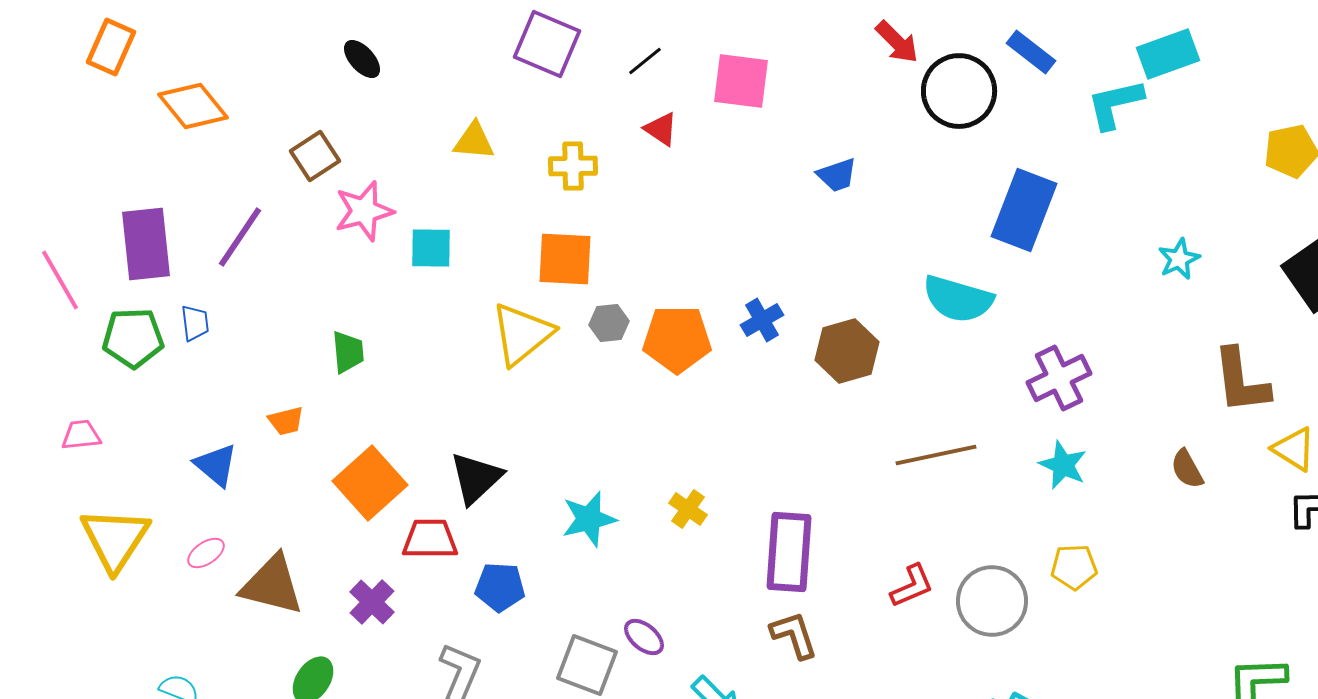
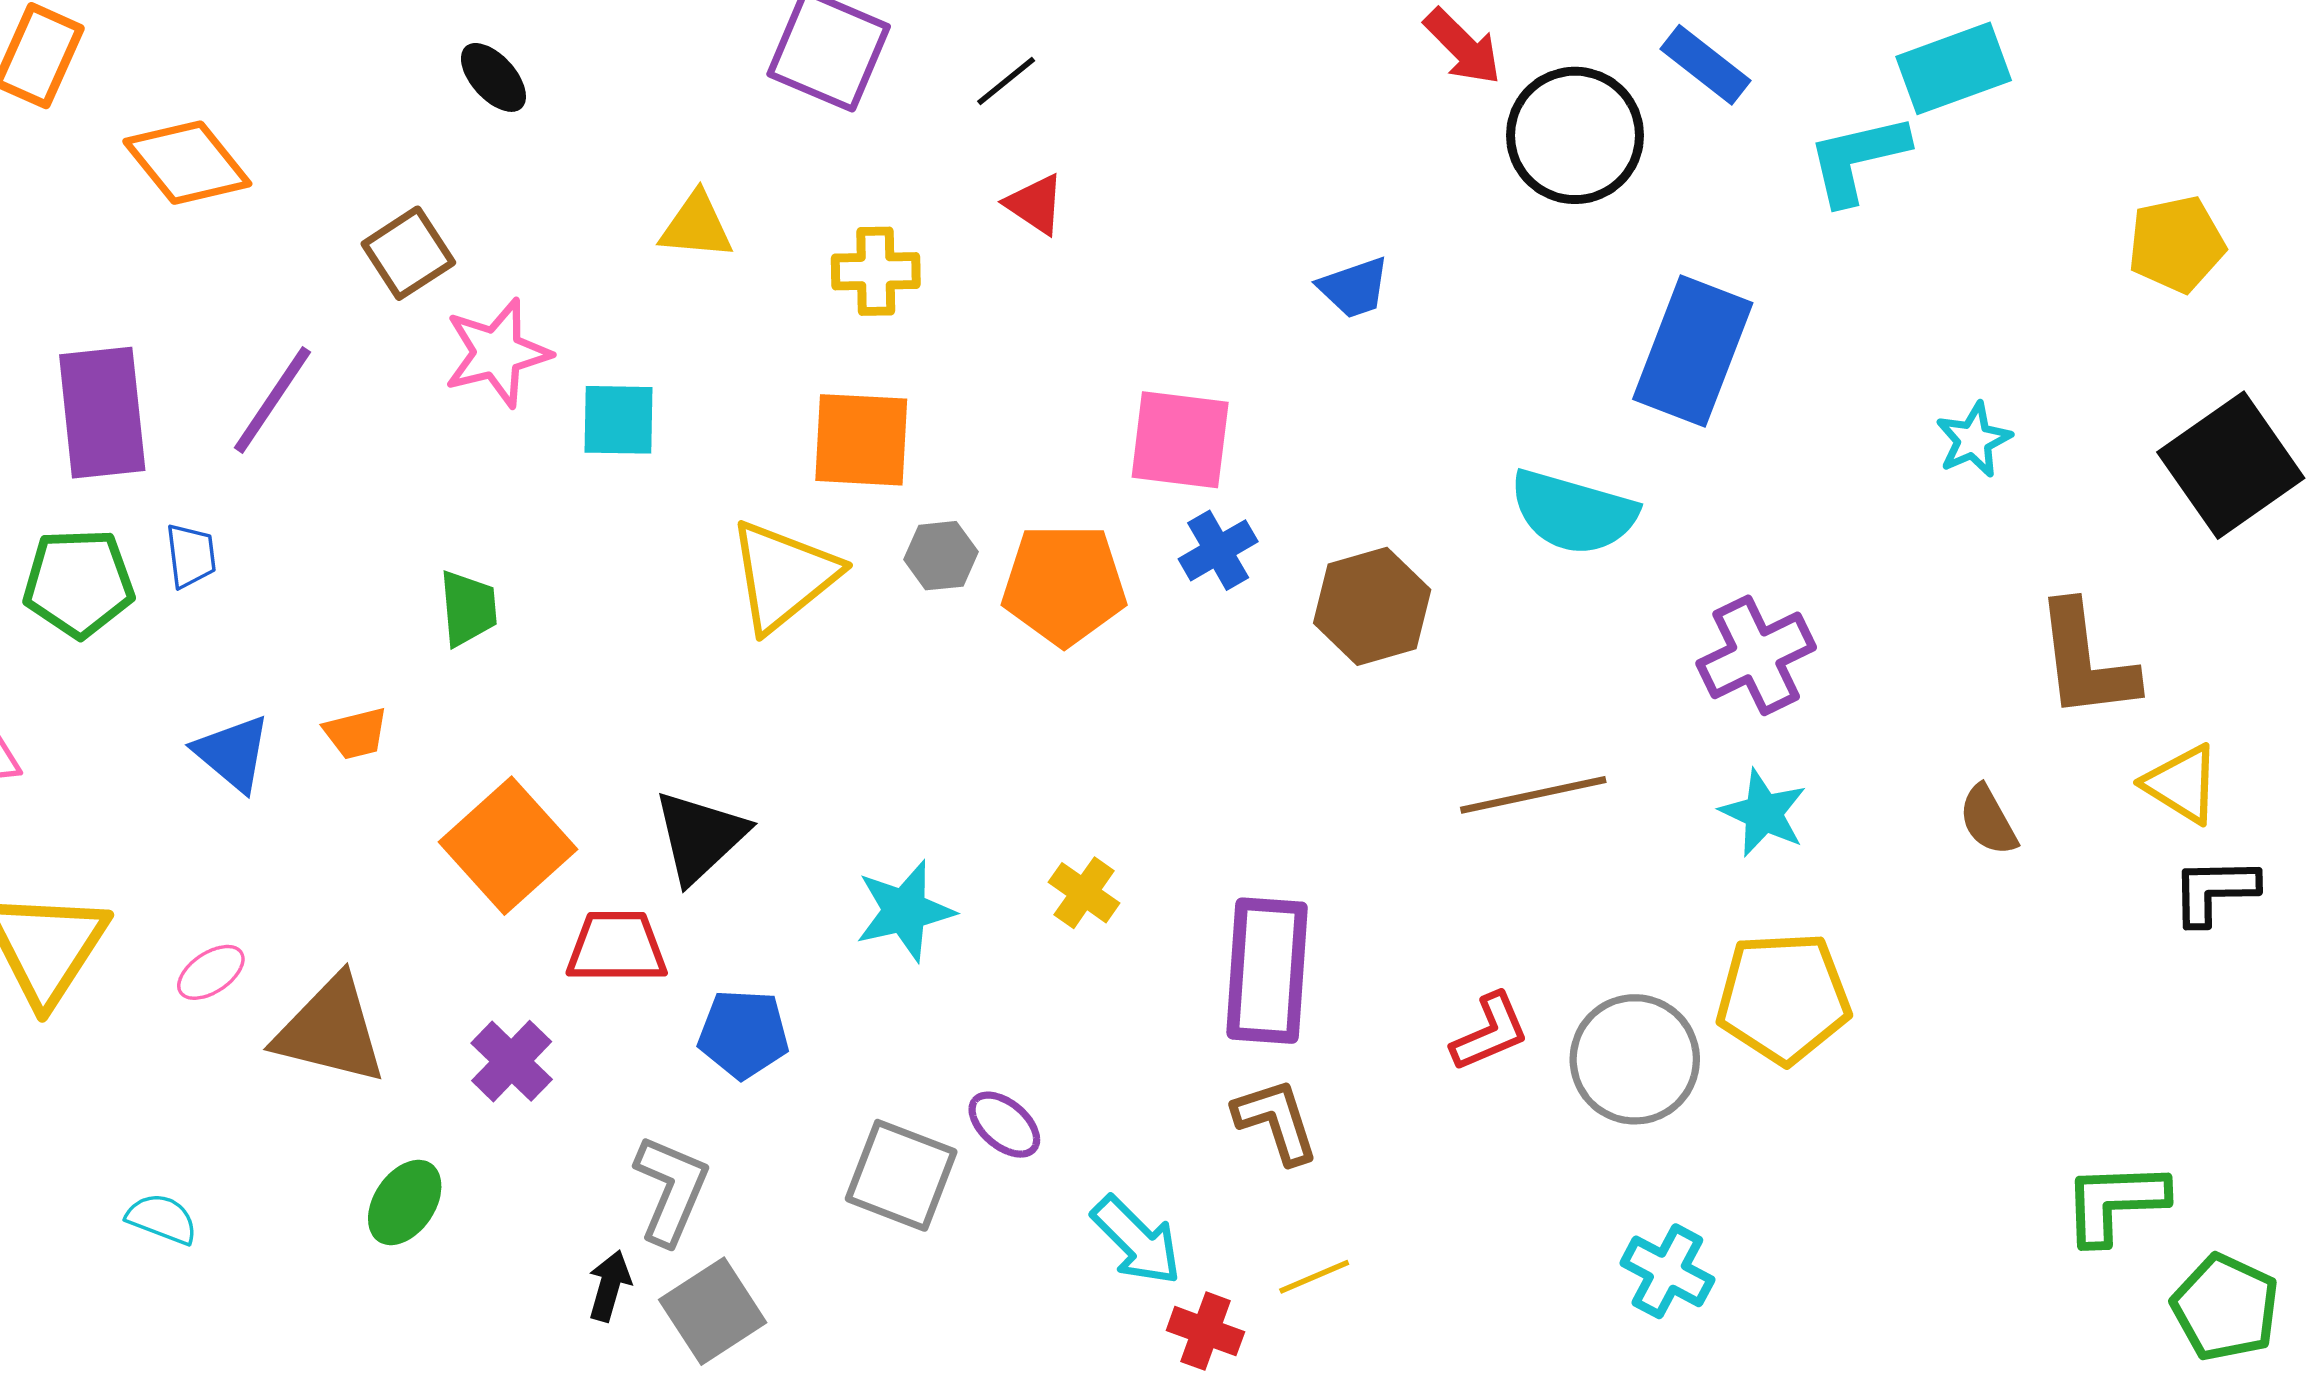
pink square: (741, 81) -> (1180, 440), moved
blue triangle: (216, 465) -> (233, 753), moved
yellow pentagon: (1074, 567) -> (1783, 998), size x1.6

